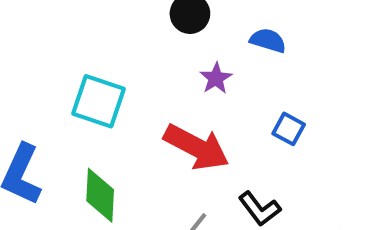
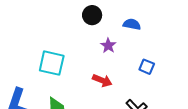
red arrow: (196, 147) -> (102, 80), size x0.6

